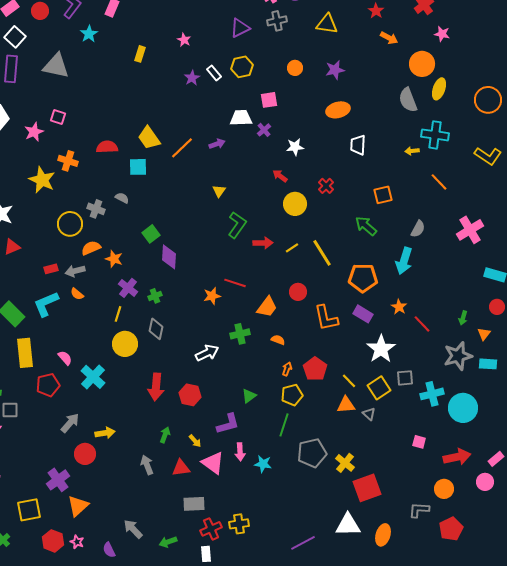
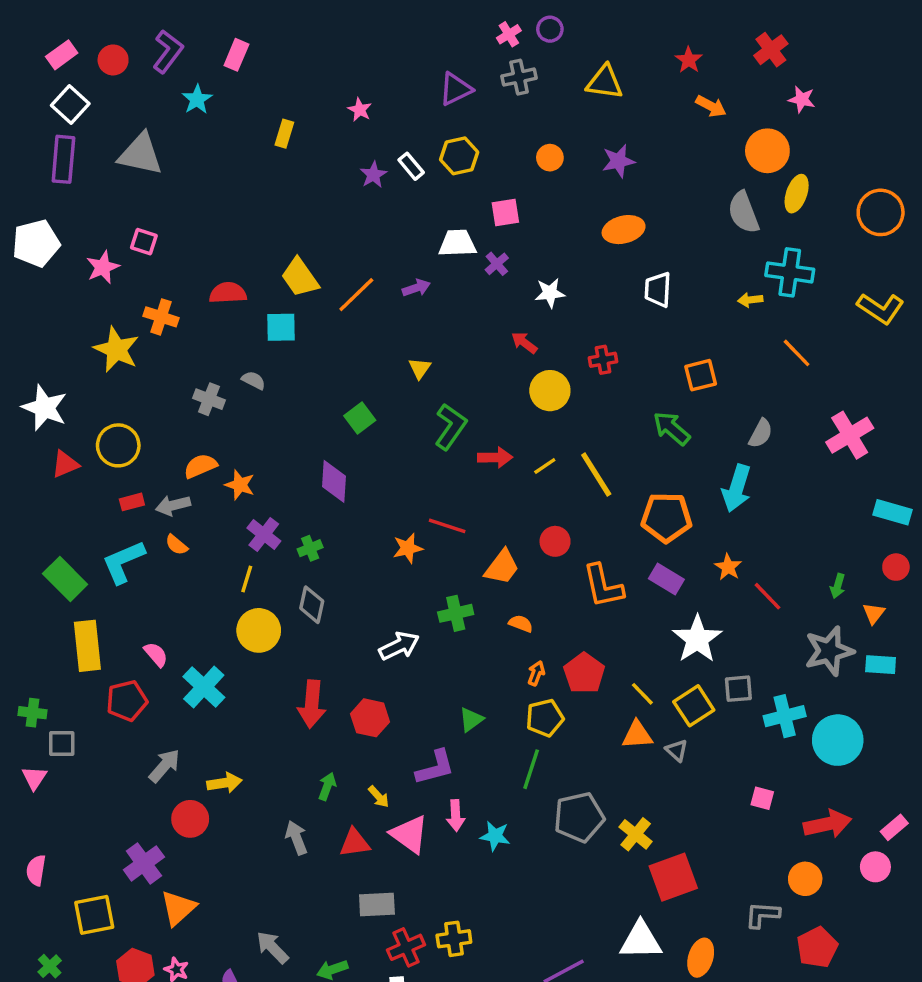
red cross: (326, 186) -> (603, 360), turned 35
yellow circle: (70, 224) -> (118, 445), moved
green square: (151, 234) -> (360, 418), moved

